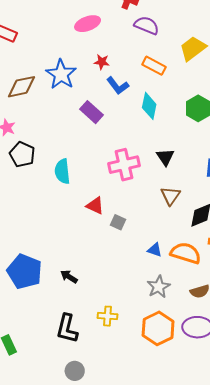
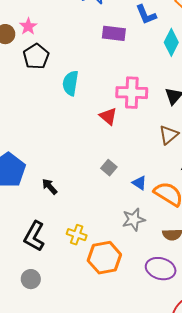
purple rectangle: (91, 112) -> (114, 33), turned -50
red triangle: (95, 206) -> (108, 116), moved
gray square: (118, 222) -> (109, 168), moved
orange hexagon: (158, 328) -> (104, 258), moved

